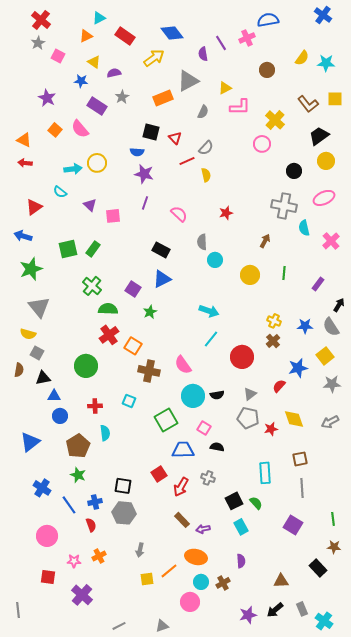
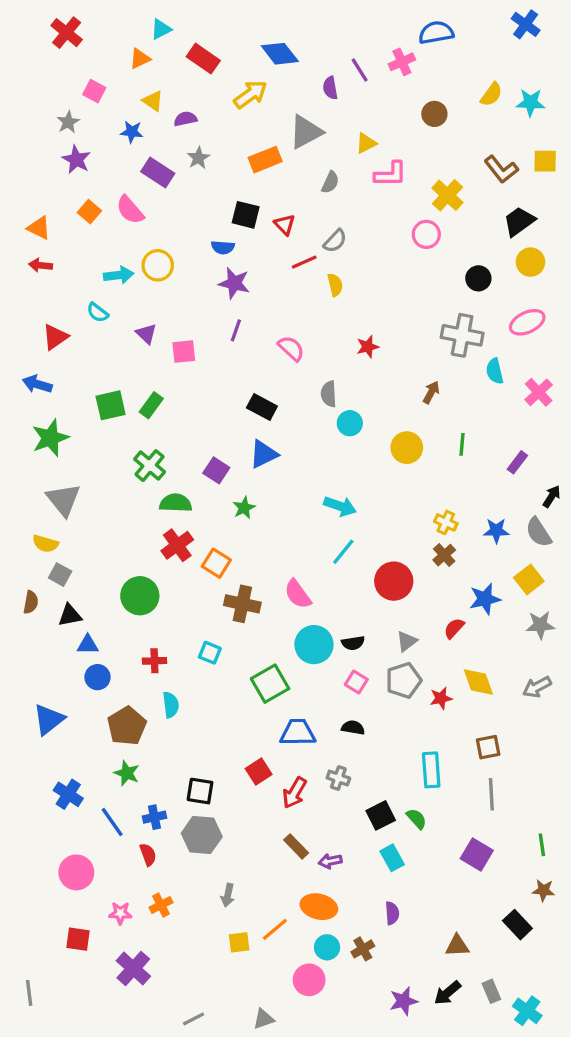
gray star: (38, 43) -> (68, 122), moved
gray pentagon: (248, 418) -> (404, 680), turned -30
pink square: (204, 428) -> (356, 682), moved

